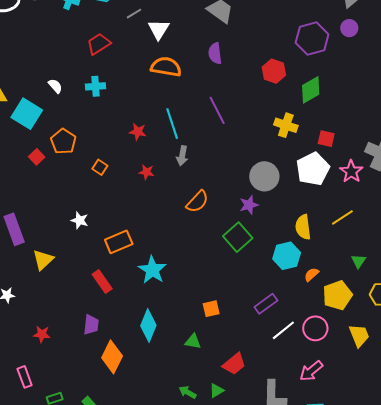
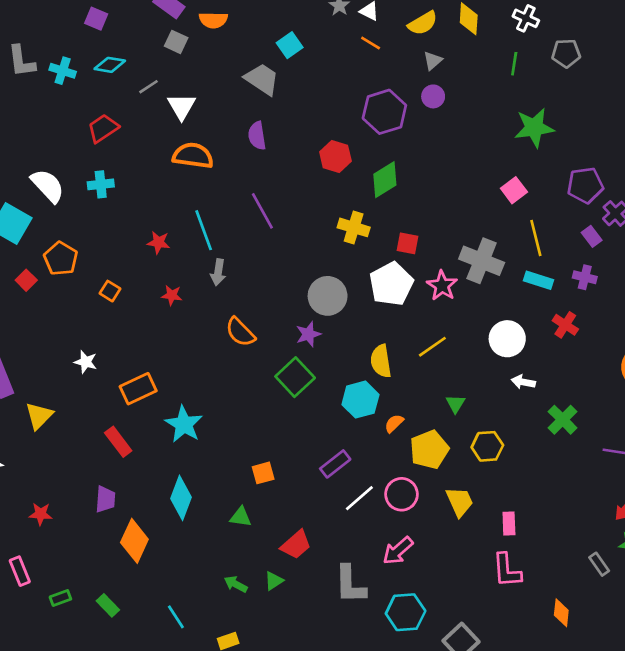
white semicircle: (55, 86) -> (48, 186), size x1.8
orange semicircle: (197, 202) -> (240, 332), turned 95

